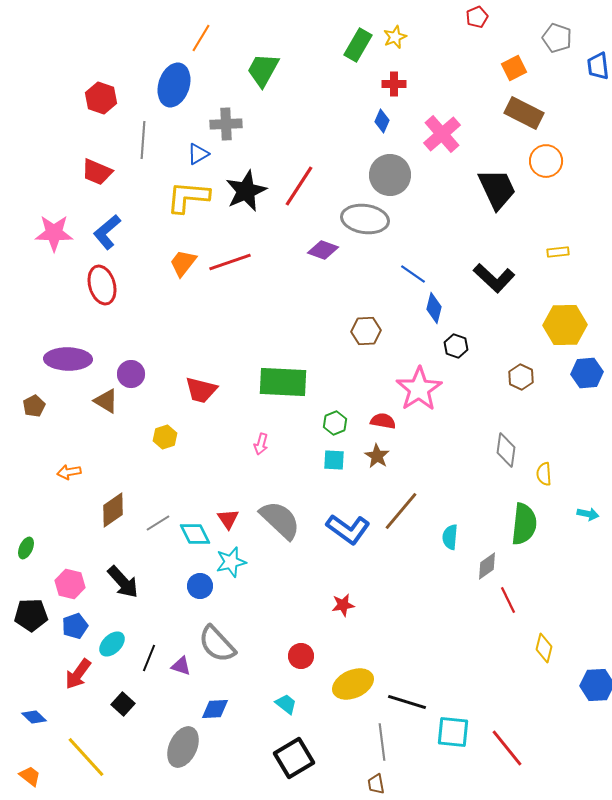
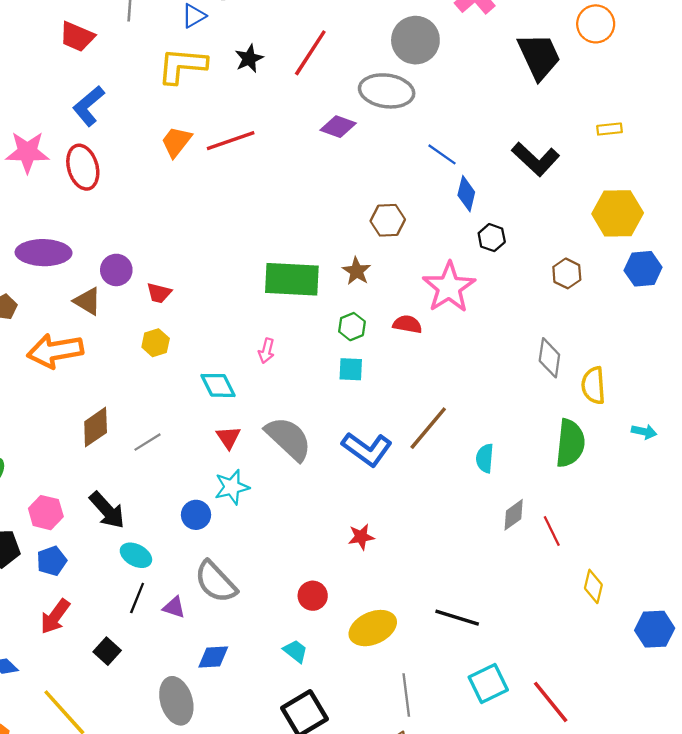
black star: (246, 191) -> (249, 59), size x0.6
pink star: (54, 233) -> (27, 152), moved
red trapezoid: (201, 390) -> (159, 293), moved, size x0.7
brown star: (377, 456) -> (357, 271), moved
orange arrow: (69, 472) -> (55, 351), moved, size x2.0
yellow semicircle: (544, 474) -> (593, 385), size x1.4
cyan diamond: (195, 534) -> (218, 385), moved
gray diamond: (487, 566) -> (514, 515), moved
cyan ellipse: (112, 644) -> (136, 555), moved, turned 72
black line: (407, 702) -> (457, 618), moved
cyan square: (453, 732) -> (488, 683), turned -32
gray ellipse: (183, 747) -> (176, 701), turned -42

